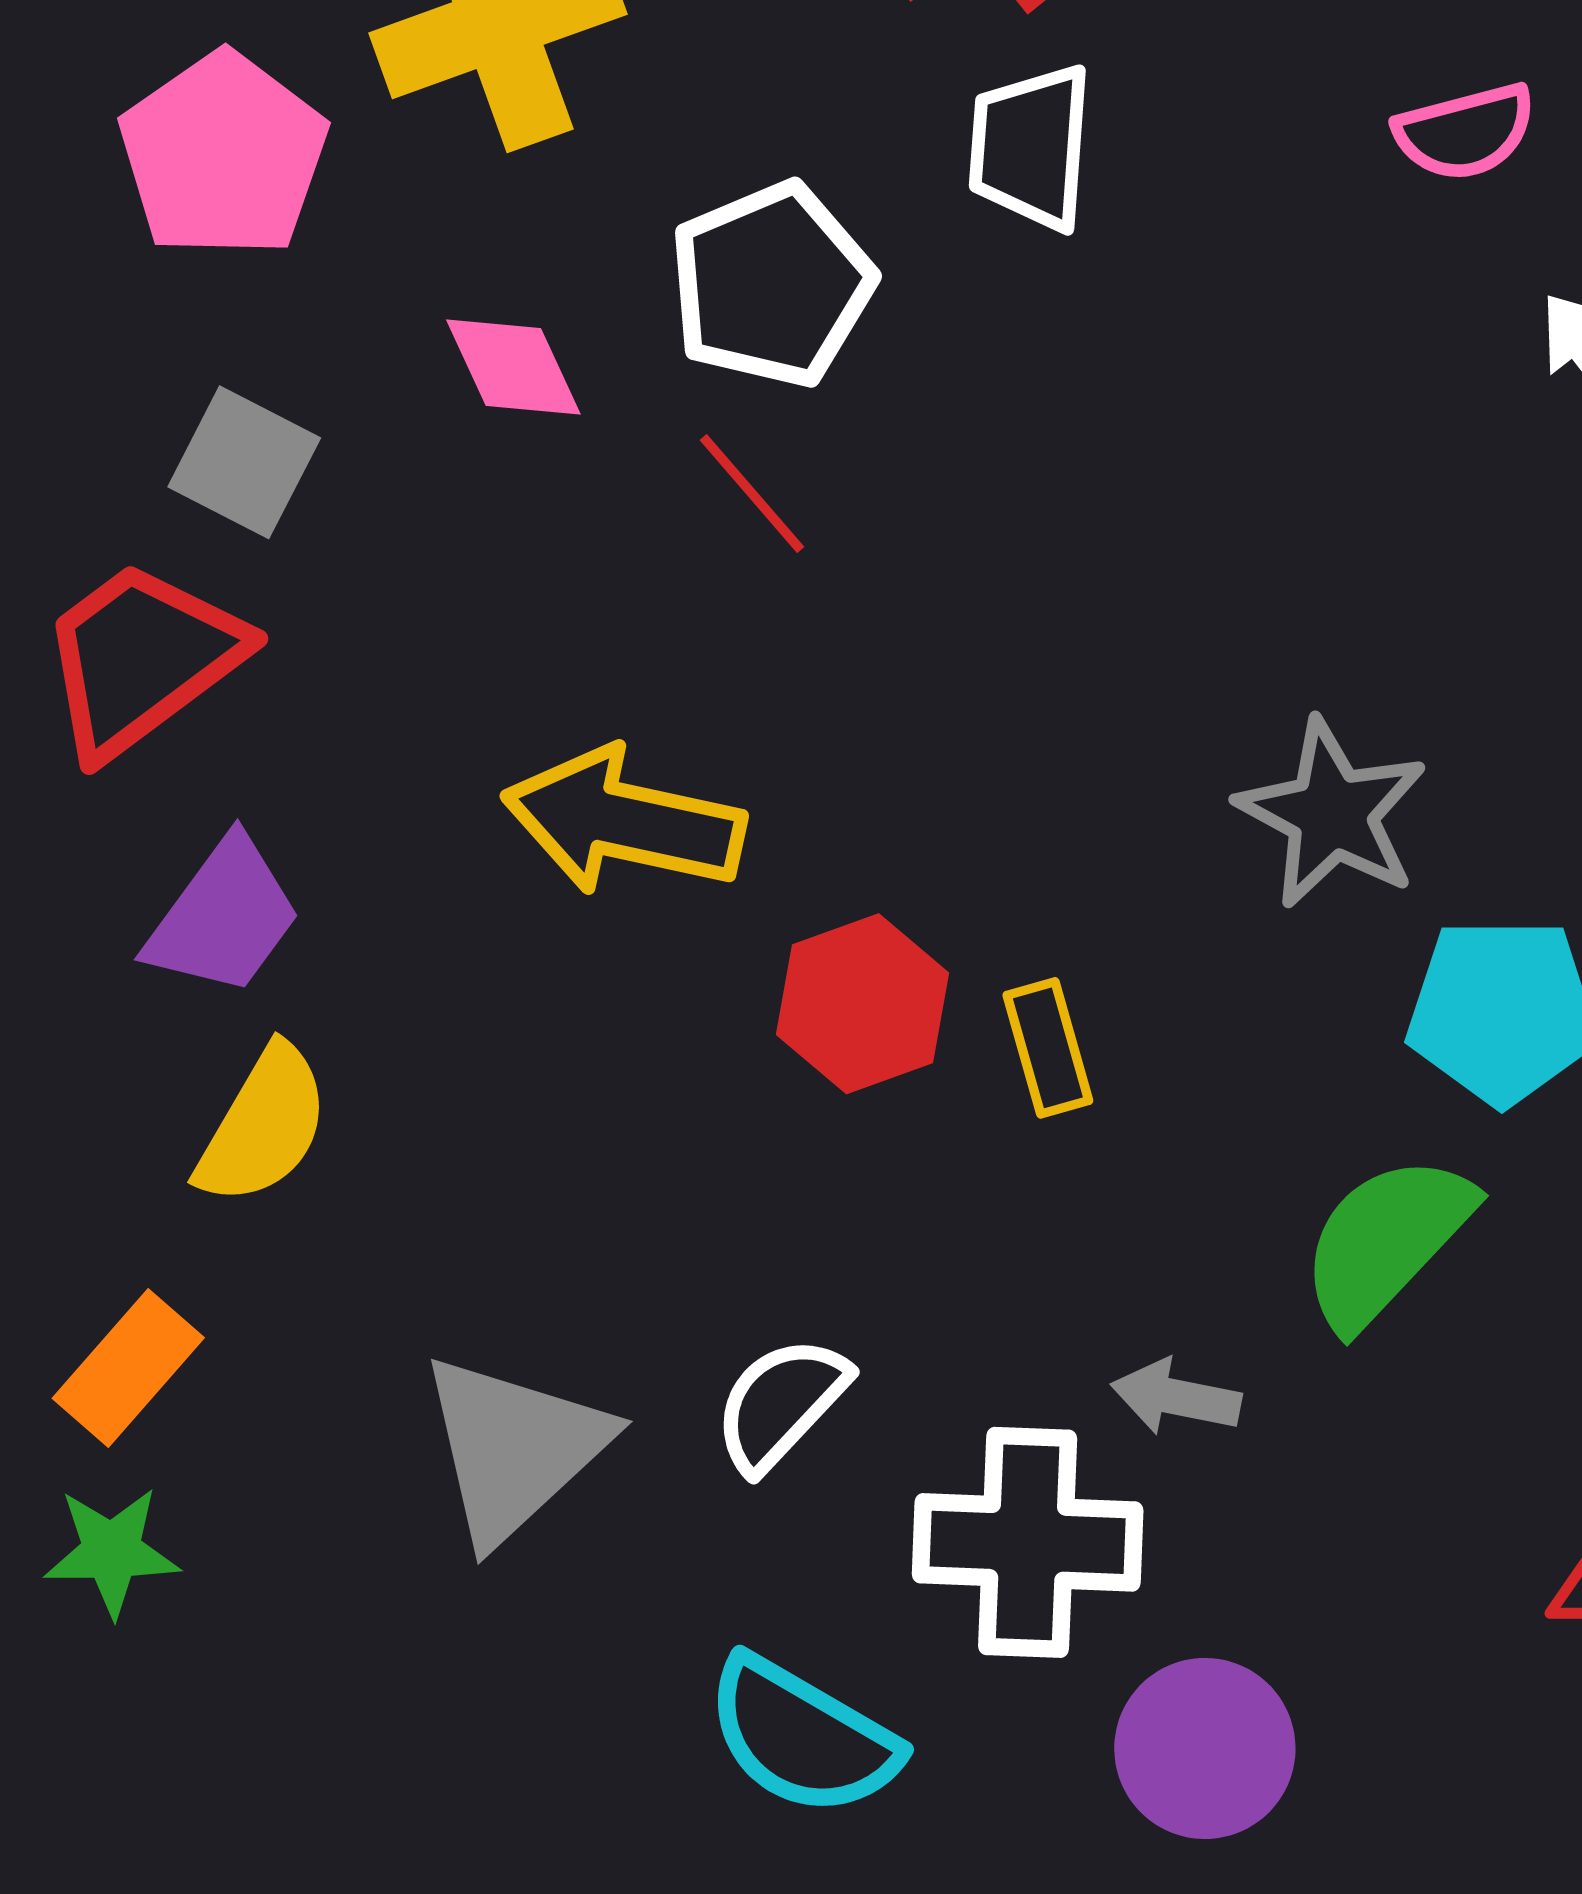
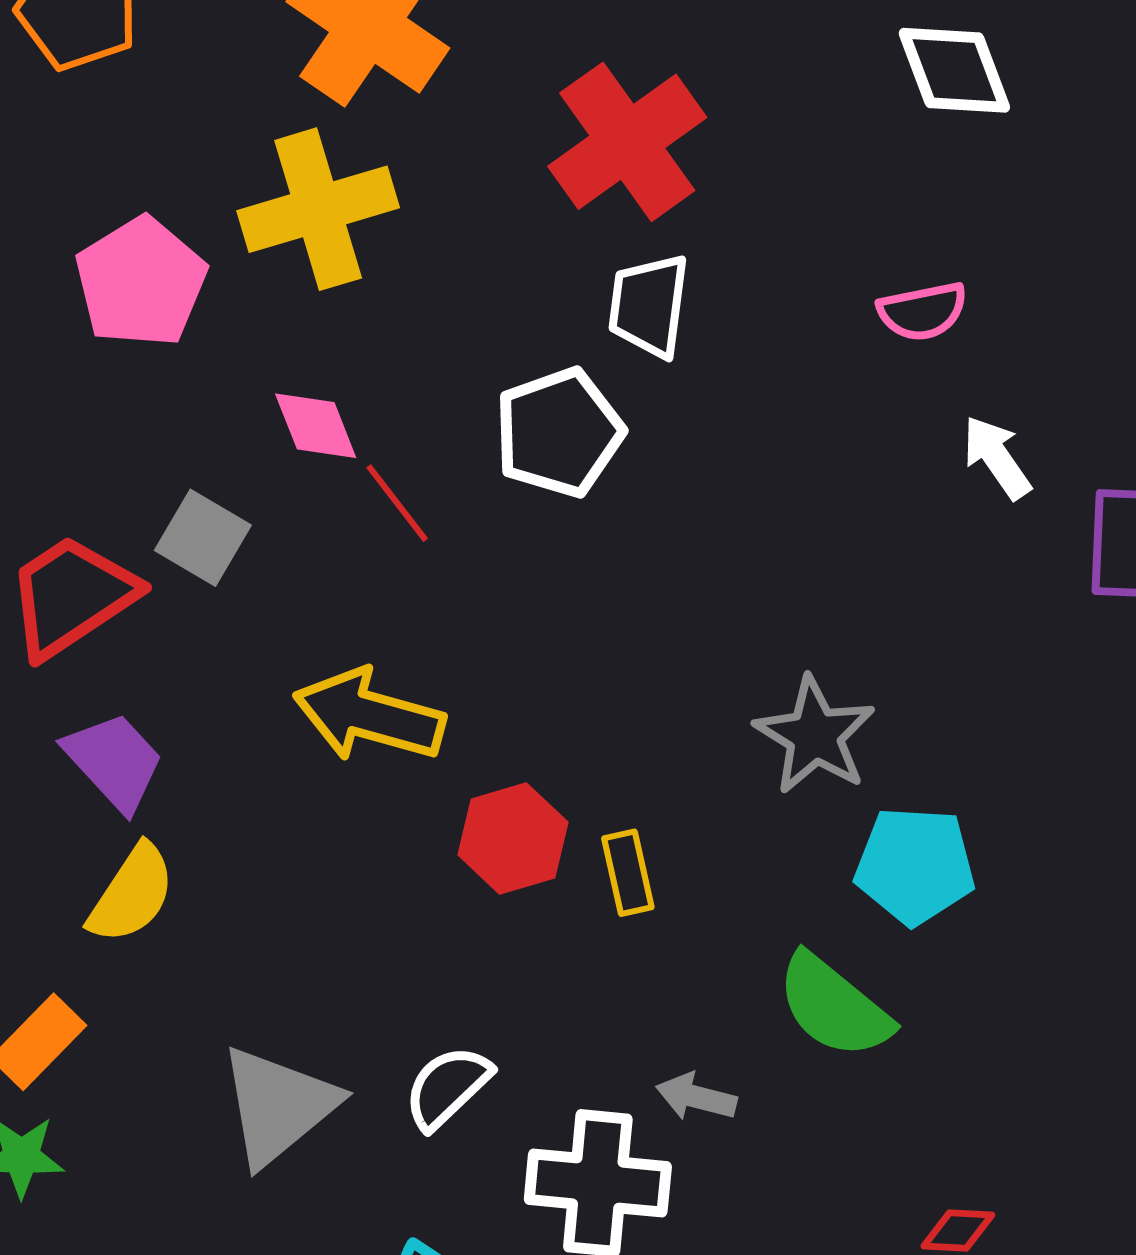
white pentagon: (771, 285) -> (559, 433), moved
gray square: (244, 462) -> (203, 538), moved
red line: (752, 494) -> (397, 503), moved
purple trapezoid: (224, 917) -> (114, 761), turned -82
green semicircle: (1386, 1241) -> (834, 1006), turned -97

